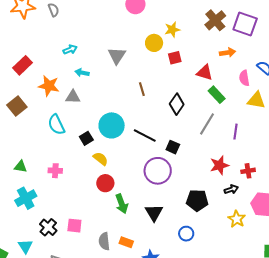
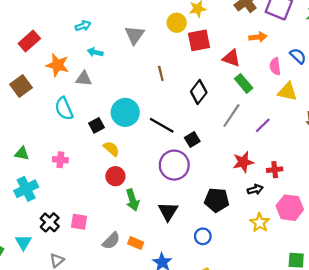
red square: (175, 58) -> (199, 40), size x1.5
purple line: (235, 132) -> (263, 125), turned 35
black square: (173, 147) -> (192, 139), turned 32
gray semicircle: (104, 241) -> (111, 241), turned -132

